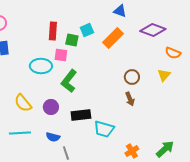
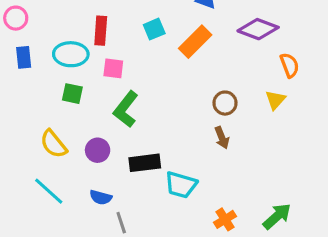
green square: (72, 40) -> (72, 94), moved
orange semicircle: (173, 53) -> (290, 65), turned -133
cyan ellipse: (41, 66) -> (71, 54), moved
cyan line: (20, 133) -> (49, 191), turned 45

